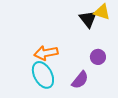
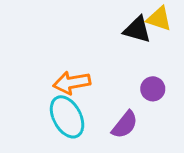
black triangle: (88, 19) -> (137, 30), turned -36

